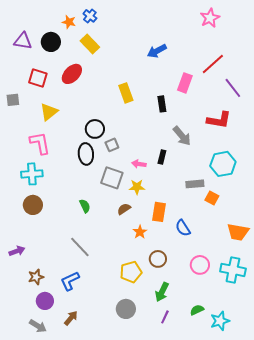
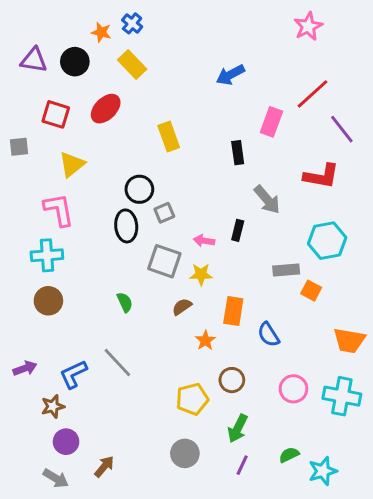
yellow rectangle: (126, 93) -> (169, 136), moved
blue L-shape: (70, 281) -> (73, 374), moved

